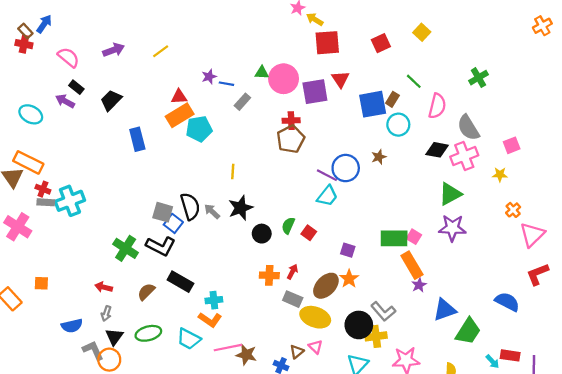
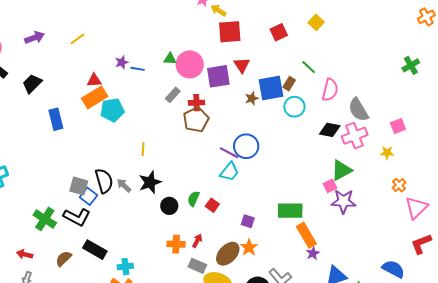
green cross: (478, 78) -> (411, 65), moved
gray rectangle: (242, 102) -> (173, 95), moved
brown star: (379, 157) -> (252, 98), moved
pink square: (414, 237) -> (330, 186), moved, turned 32

